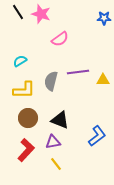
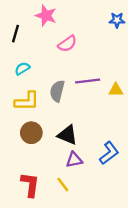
black line: (18, 12) -> (16, 34), moved, turned 49
purple triangle: (53, 142) -> (74, 160), moved
red L-shape: (26, 150) -> (30, 185), moved, turned -35

